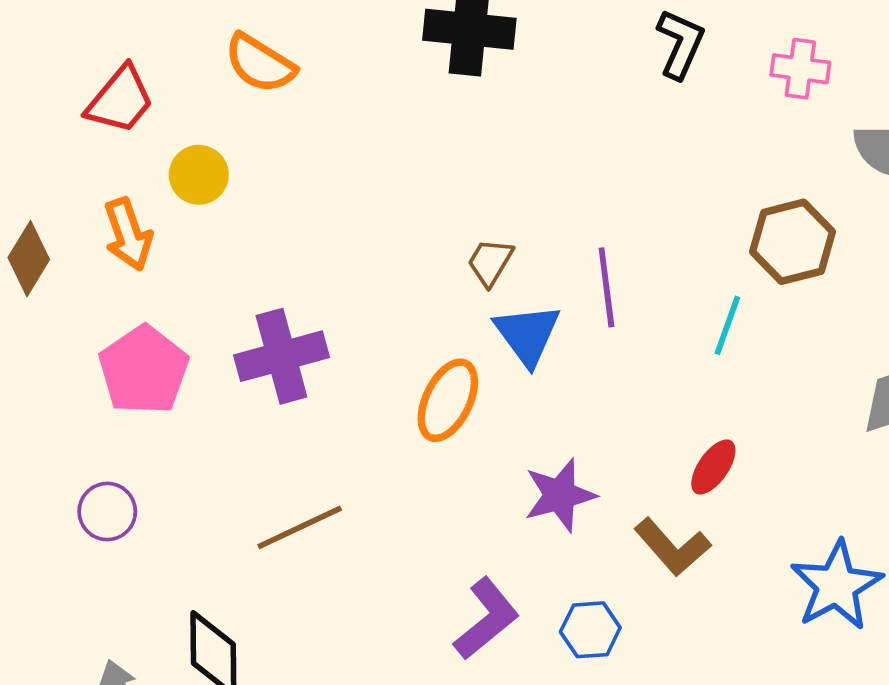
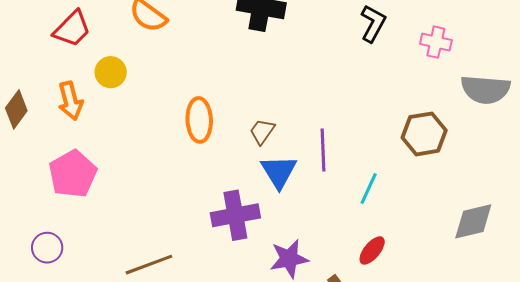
cyan line: (727, 325) -> (369, 188), moved
purple cross: (281, 356) -> (235, 215), moved
orange ellipse: (448, 400) -> (199, 120), moved, turned -33

